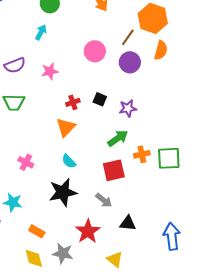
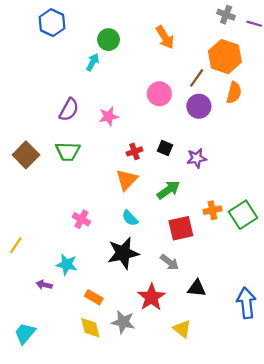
cyan arrow: (41, 32) -> (93, 62), moved
purple semicircle: (15, 65) -> (69, 110), turned -40
green arrow: (118, 138) -> (168, 190), moved
green square: (169, 158) -> (243, 215), turned -30

